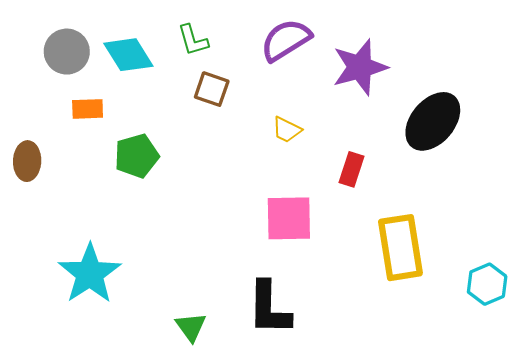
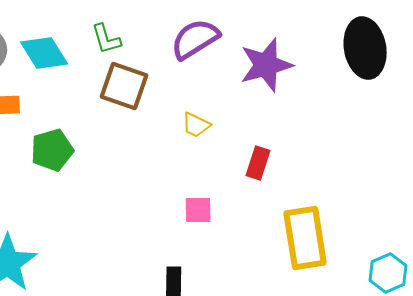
brown square: (212, 89) -> (124, 86), size x1.4
black ellipse: (433, 121) -> (365, 48), moved, turned -50
pink square: (289, 218) -> (198, 210), size x0.6

